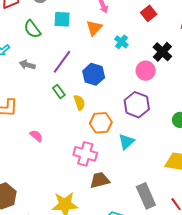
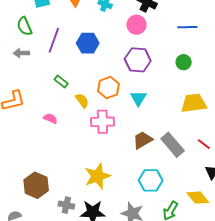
green semicircle: (32, 29) -> (24, 26), moved, turned 30
green rectangle: (59, 92) -> (61, 81), moved
yellow semicircle: (79, 103) -> (82, 101), moved
brown trapezoid: (100, 180) -> (143, 140), moved

